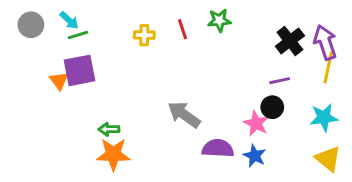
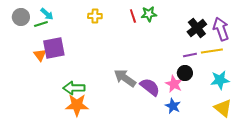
red line: (182, 29) -> (133, 16), moved
green line: (78, 35) -> (41, 24), moved
yellow cross: (144, 35) -> (95, 16), moved
yellow line: (328, 67) -> (212, 51), moved, turned 70
green arrow: (109, 129) -> (74, 88), size x1.5
purple semicircle: (218, 148) -> (150, 87), moved, turned 35

